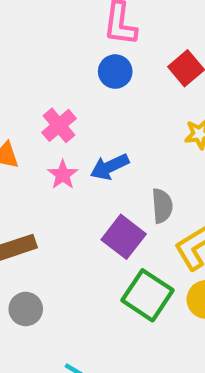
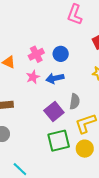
blue circle: (115, 72) -> (61, 54), moved
green square: (147, 295) -> (59, 141), turned 30

